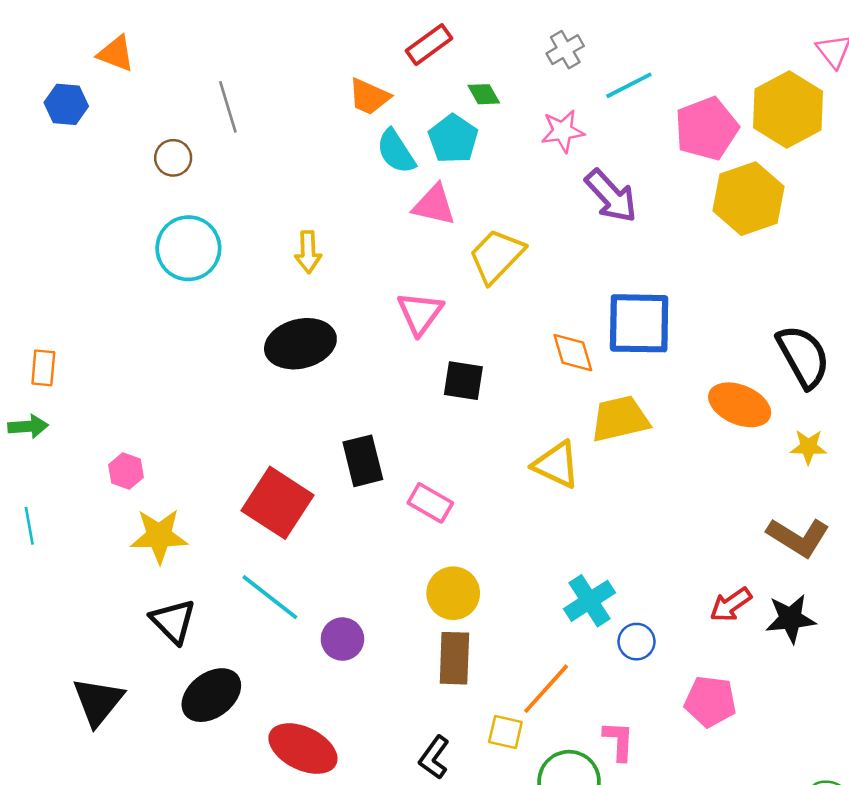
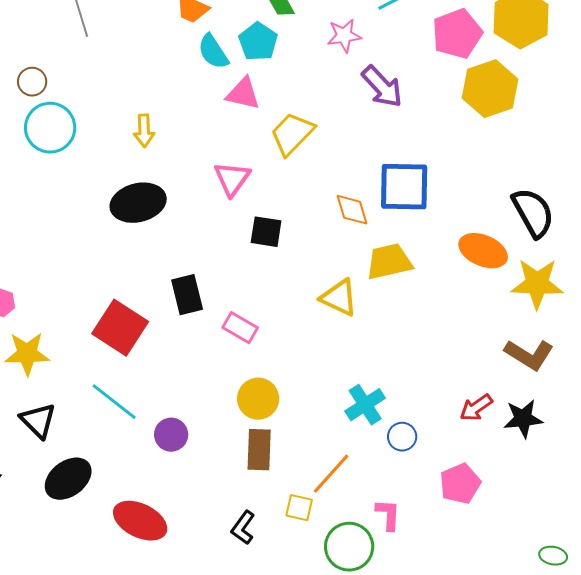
brown circle: (173, 158) -> (32, 82), moved
yellow star: (808, 447) -> (537, 284), size x1.8
pink pentagon: (710, 701) -> (460, 484), turned -30

